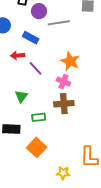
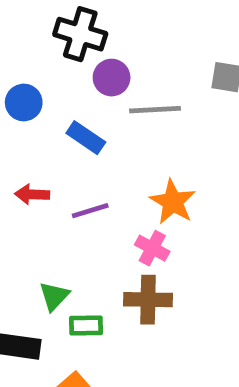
red arrow: (18, 55) -> (32, 194), moved
purple line: (36, 68) -> (90, 211), turned -70
green triangle: (21, 96) -> (54, 296), moved

